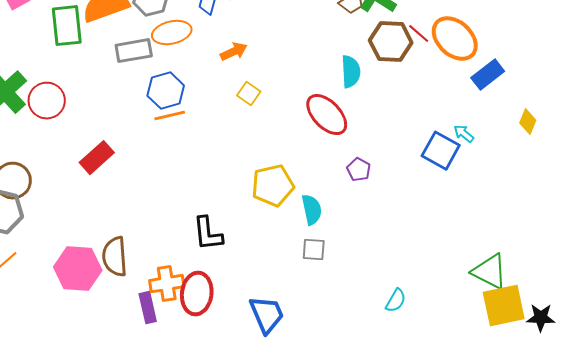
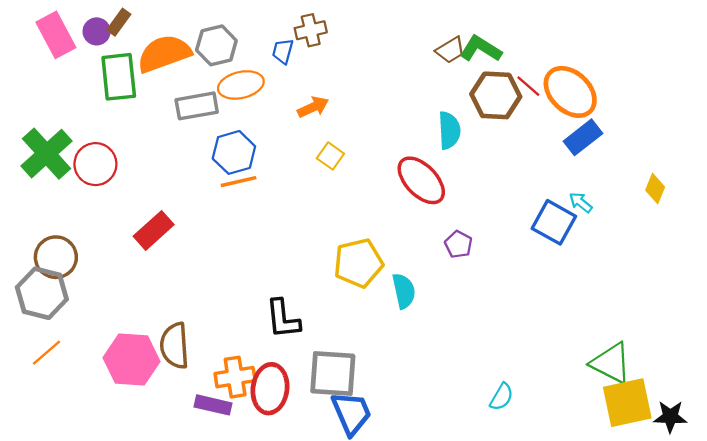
blue rectangle: (488, 75) -> (583, 137), moved
gray square: (314, 250) -> (333, 374), moved, size x1.8
purple rectangle: (148, 308) -> (213, 405), turned -64

